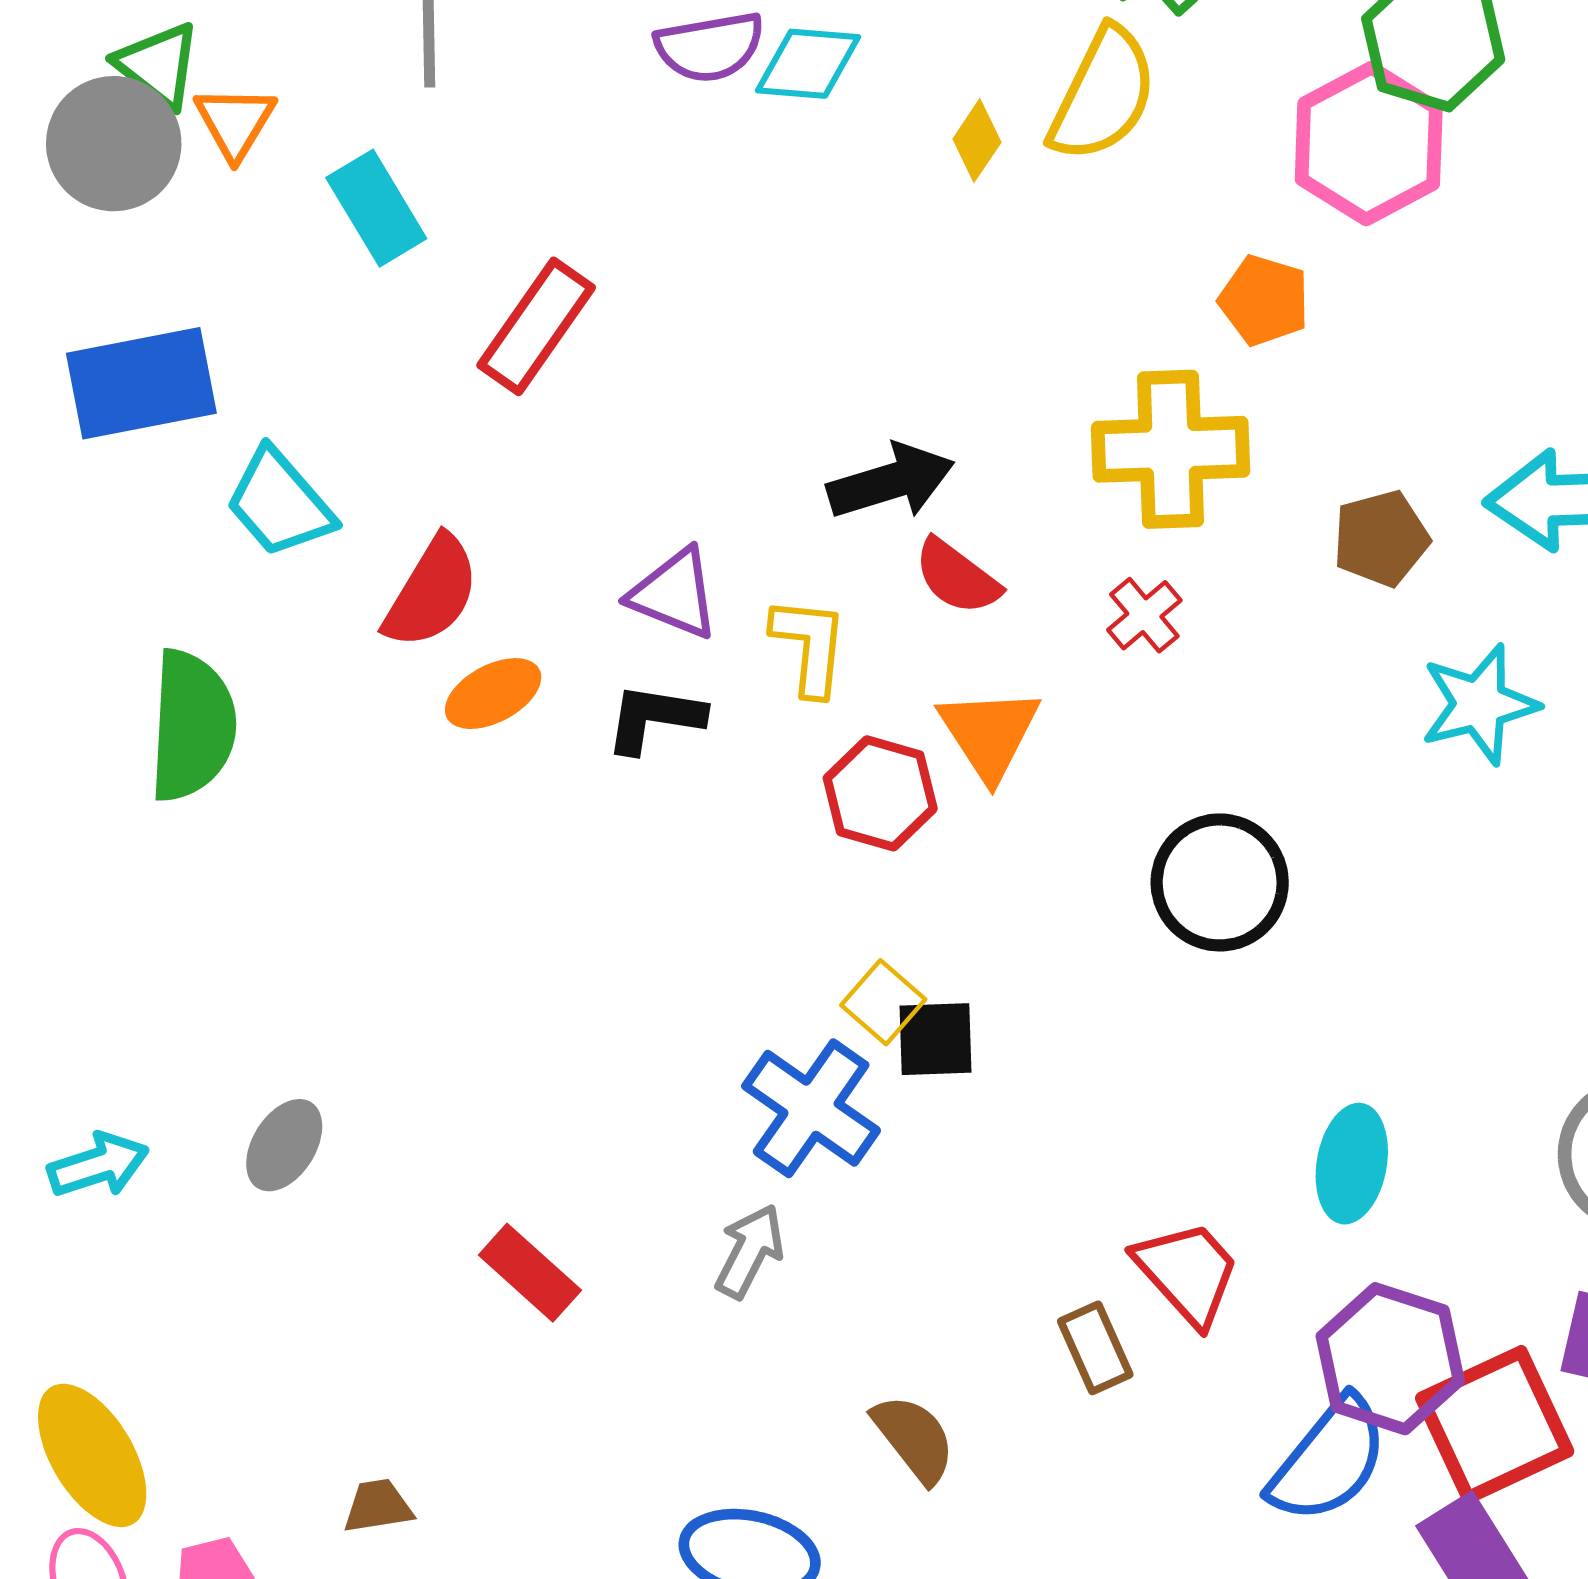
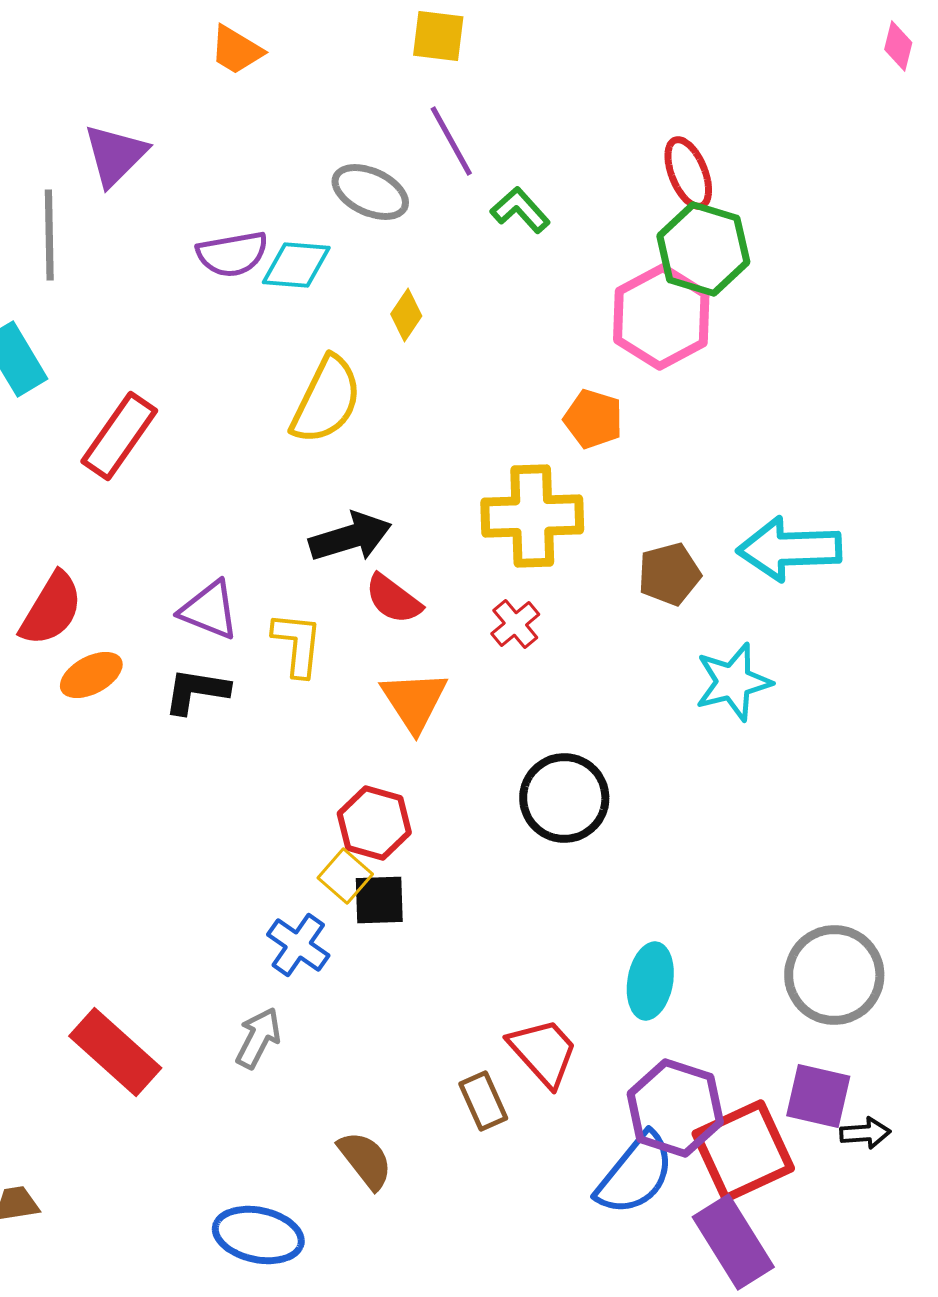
yellow semicircle: (1103, 94) -> (326, 400), moved
red hexagon: (880, 793) -> (374, 823), moved
blue cross: (811, 1108) -> (298, 945), size x0.7
red rectangle: (530, 1273) -> (115, 1052), size x1.4

